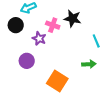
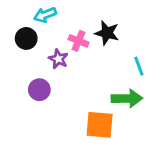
green arrow: (89, 64) -> (127, 98), size x1.5
orange square: (57, 81) -> (100, 125), moved, turned -30

